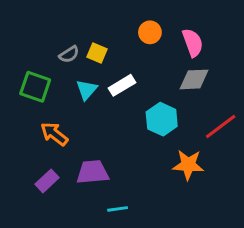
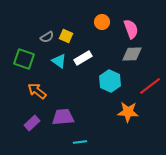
cyan triangle: (87, 90) -> (59, 61), turned -35

